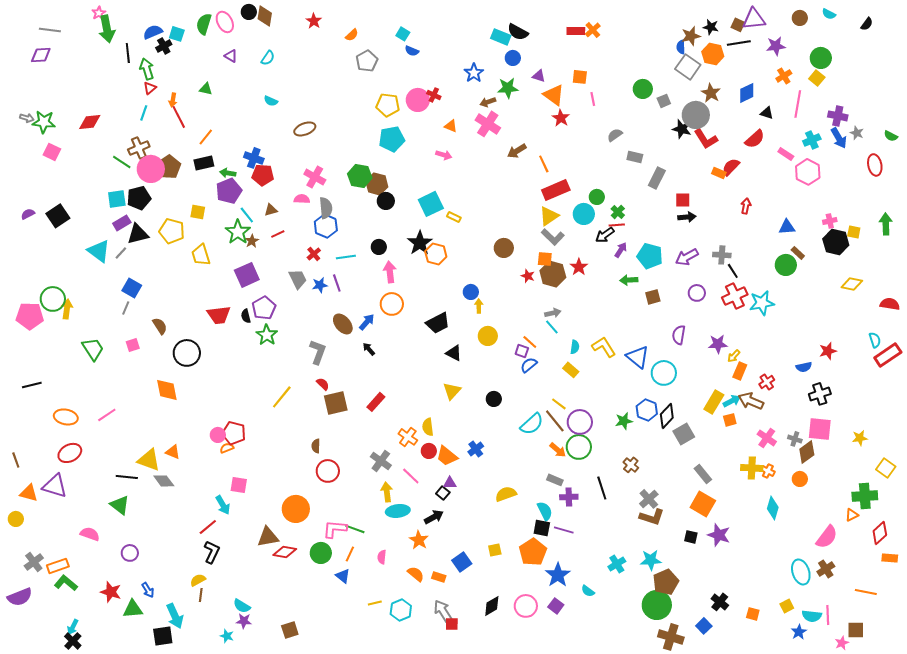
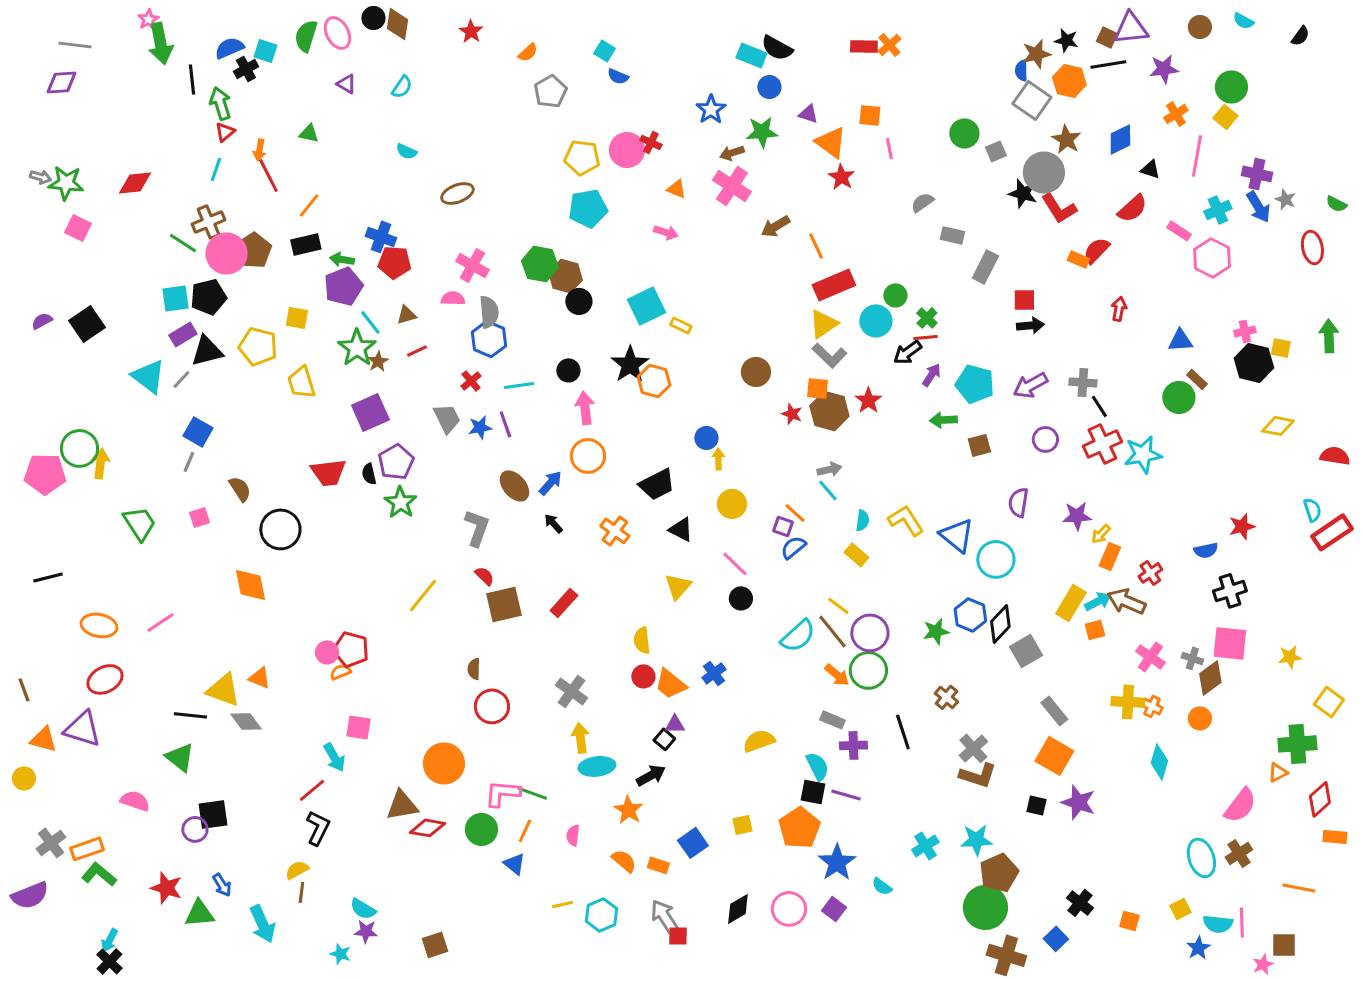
orange cross: (408, 437) -> (615, 531), moved
pink line: (411, 476) -> (735, 564), moved
black square: (163, 636) -> (213, 814), moved

